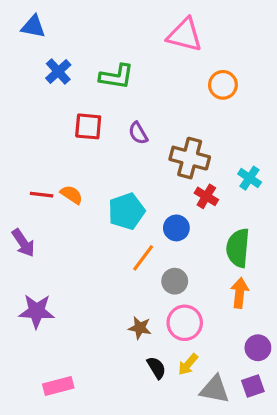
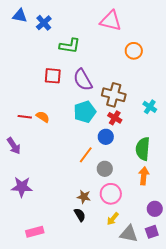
blue cross: (58, 72) -> (44, 23), moved
purple semicircle: (138, 133) -> (83, 80), size x1.6
red cross: (206, 196) -> (115, 118), moved
cyan pentagon: (126, 211) -> (85, 112), moved
black semicircle: (156, 368) -> (80, 215), moved

